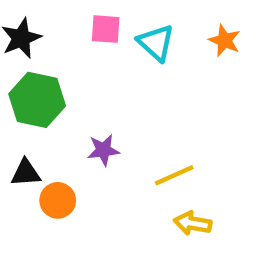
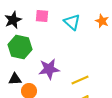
pink square: (106, 29) -> (42, 16), moved
purple star: (103, 150) -> (49, 69), size x1.5

